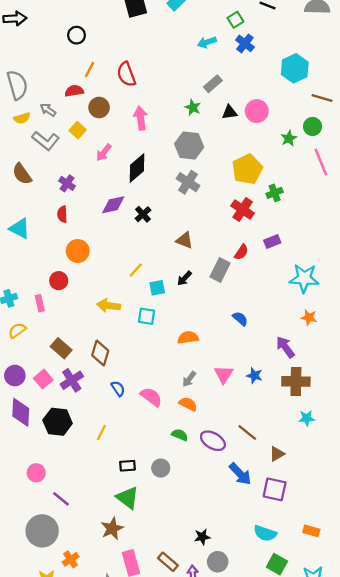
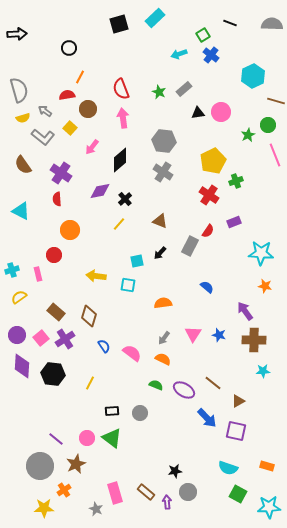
red semicircle: (126, 74) -> (121, 89), moved
green star: (193, 107) -> (159, 92), moved
purple cross: (67, 183) -> (61, 173), size x1.5
yellow line: (136, 270) -> (119, 224), moved
pink circle: (36, 473) -> (87, 438), moved
brown star: (112, 529) -> (76, 464), moved

